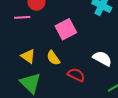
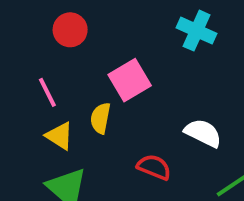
pink line: (22, 17) -> (47, 92), moved, turned 70
yellow semicircle: (53, 58) -> (100, 118), moved, turned 49

